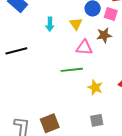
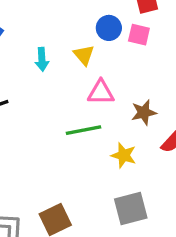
brown star: (104, 35) -> (144, 112), moved
gray square: (97, 120) -> (131, 209), size x1.5

